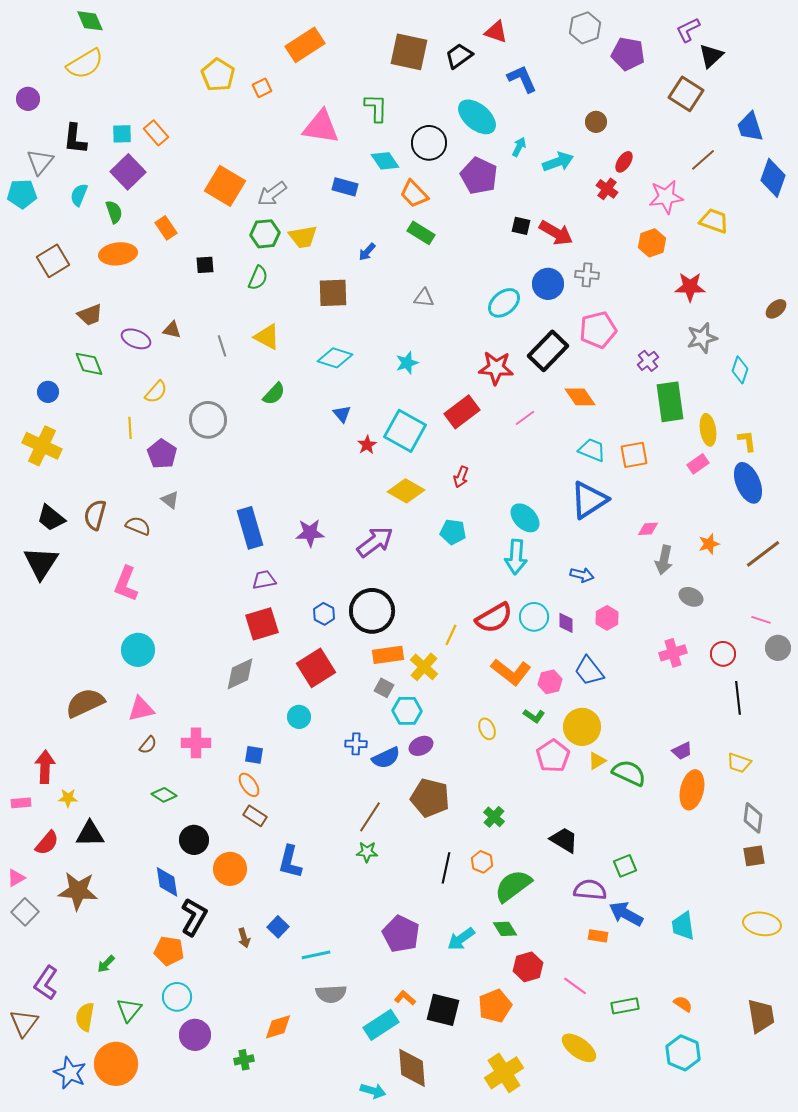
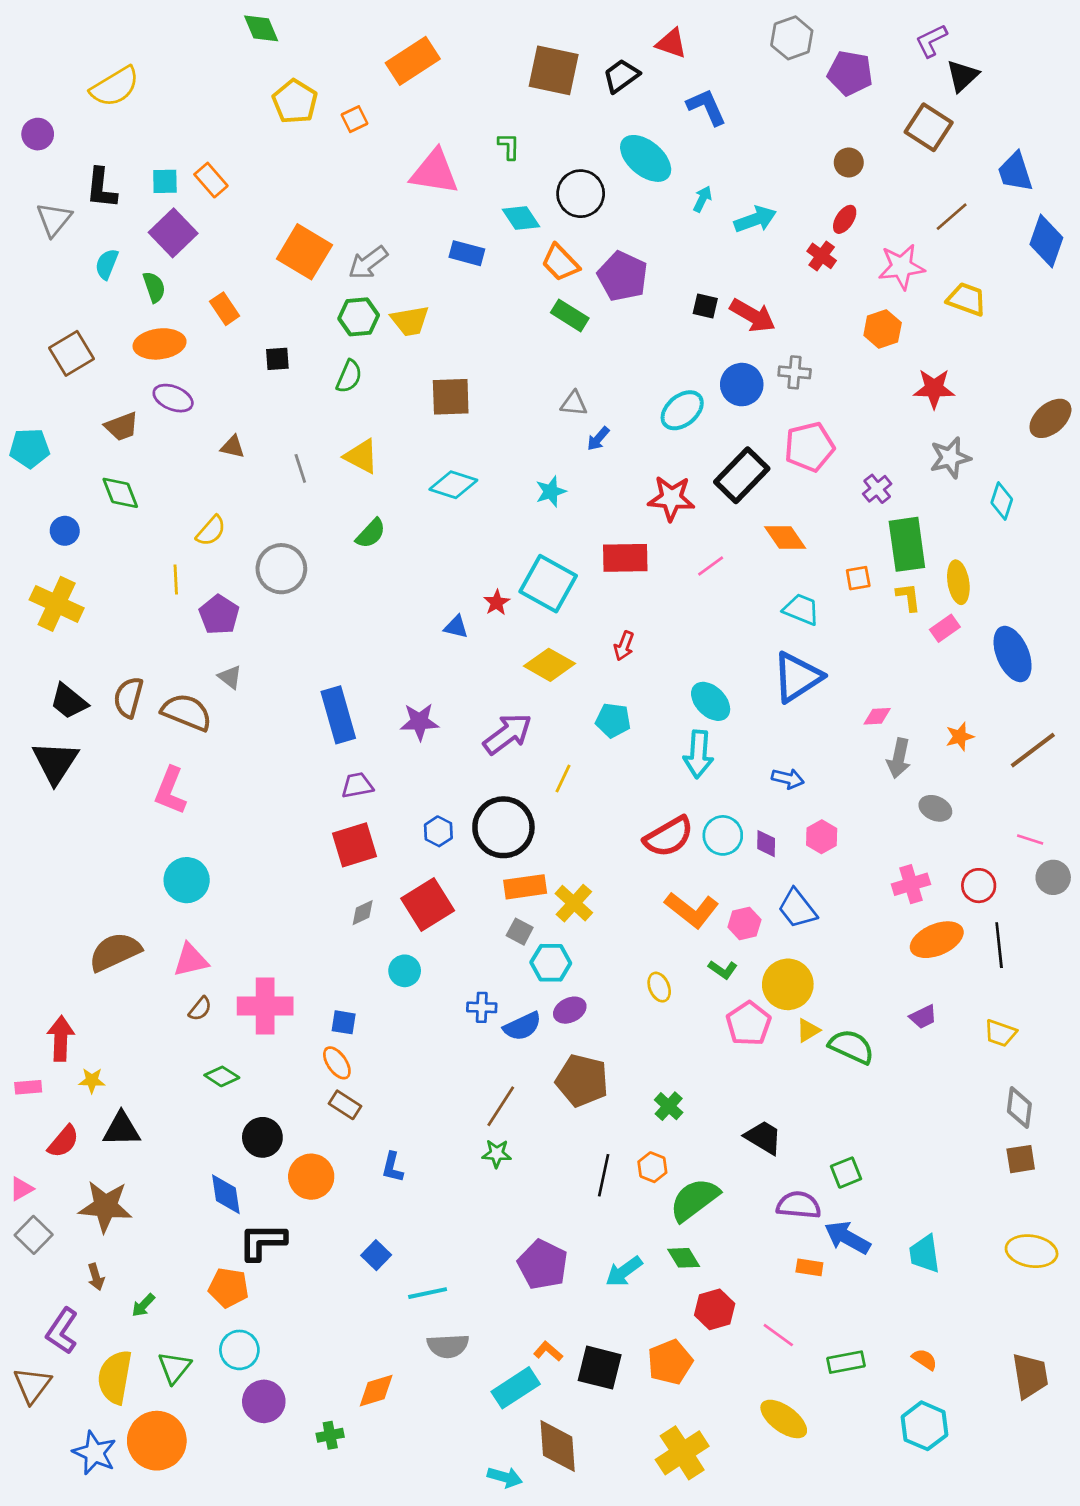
green diamond: (90, 21) -> (261, 28), moved
green L-shape: (376, 108) -> (509, 146), size x0.7
brown circle: (596, 122) -> (849, 162), moved
purple pentagon: (479, 176) -> (623, 276), moved
cyan pentagon: (22, 194) -> (30, 448), moved
blue arrow: (367, 252) -> (598, 439), moved
brown ellipse: (776, 309) -> (1050, 418), size x1.5
purple ellipse: (136, 339) -> (173, 398), moved
red rectangle: (462, 412) -> (625, 558), turned 36
blue triangle: (342, 414) -> (456, 627), moved, turned -36
yellow L-shape: (747, 441) -> (908, 597), moved
orange square: (634, 455) -> (858, 578), moved, size x0.7
brown semicircle: (138, 526) -> (187, 712), size x1.5
yellow line: (451, 635) -> (563, 779), moved
gray diamond: (240, 674) -> (363, 913), moved, size x0.6
pink cross: (196, 743) -> (265, 1006), size x1.4
orange ellipse: (692, 790) -> (937, 940), moved, turned 54
blue L-shape: (290, 862) -> (392, 1167), size x0.7
black L-shape: (194, 917) -> (262, 1242), turned -120
brown arrow: (244, 938) -> (96, 1277), moved
yellow semicircle: (85, 1017) -> (115, 1377), size x1.4

